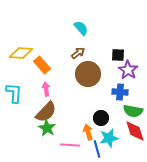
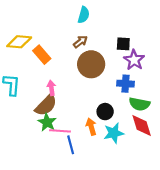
cyan semicircle: (81, 28) -> (84, 15), turned 56
pink arrow: (46, 89) -> (51, 88), moved
pink line: (70, 145) -> (60, 131), moved
blue line: (97, 149) -> (71, 145), moved

